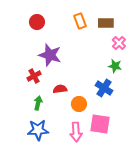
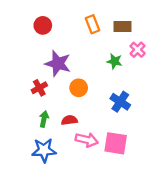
green star: (115, 66) -> (114, 61), moved
red semicircle: (60, 89) -> (69, 120), moved
orange circle: (79, 104) -> (79, 88), moved
pink arrow: (76, 132) -> (87, 140), moved, turned -72

